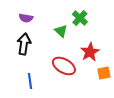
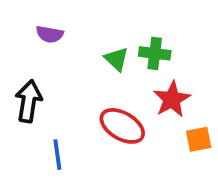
green cross: (80, 18) -> (155, 53), moved, turned -35
black arrow: (24, 44) -> (29, 101), moved

